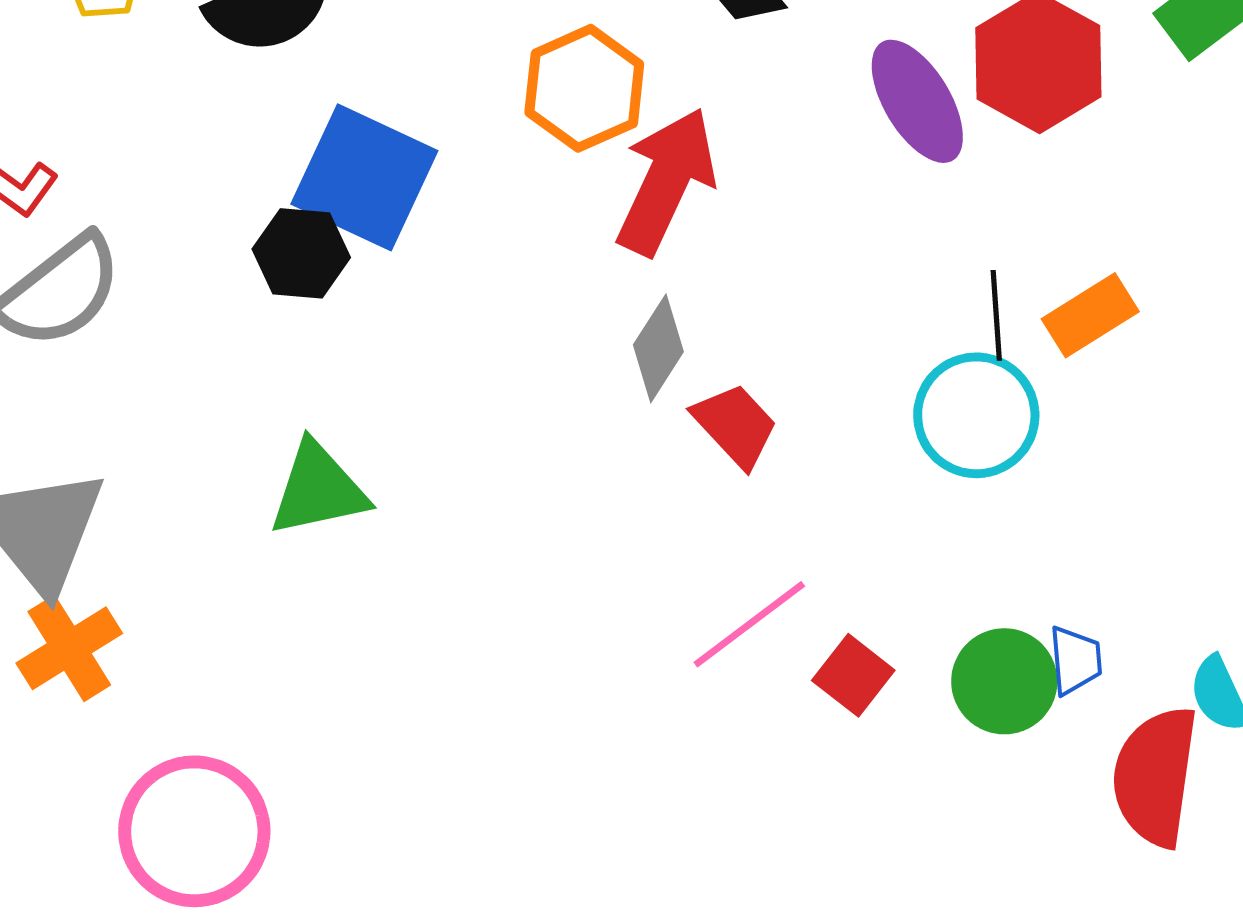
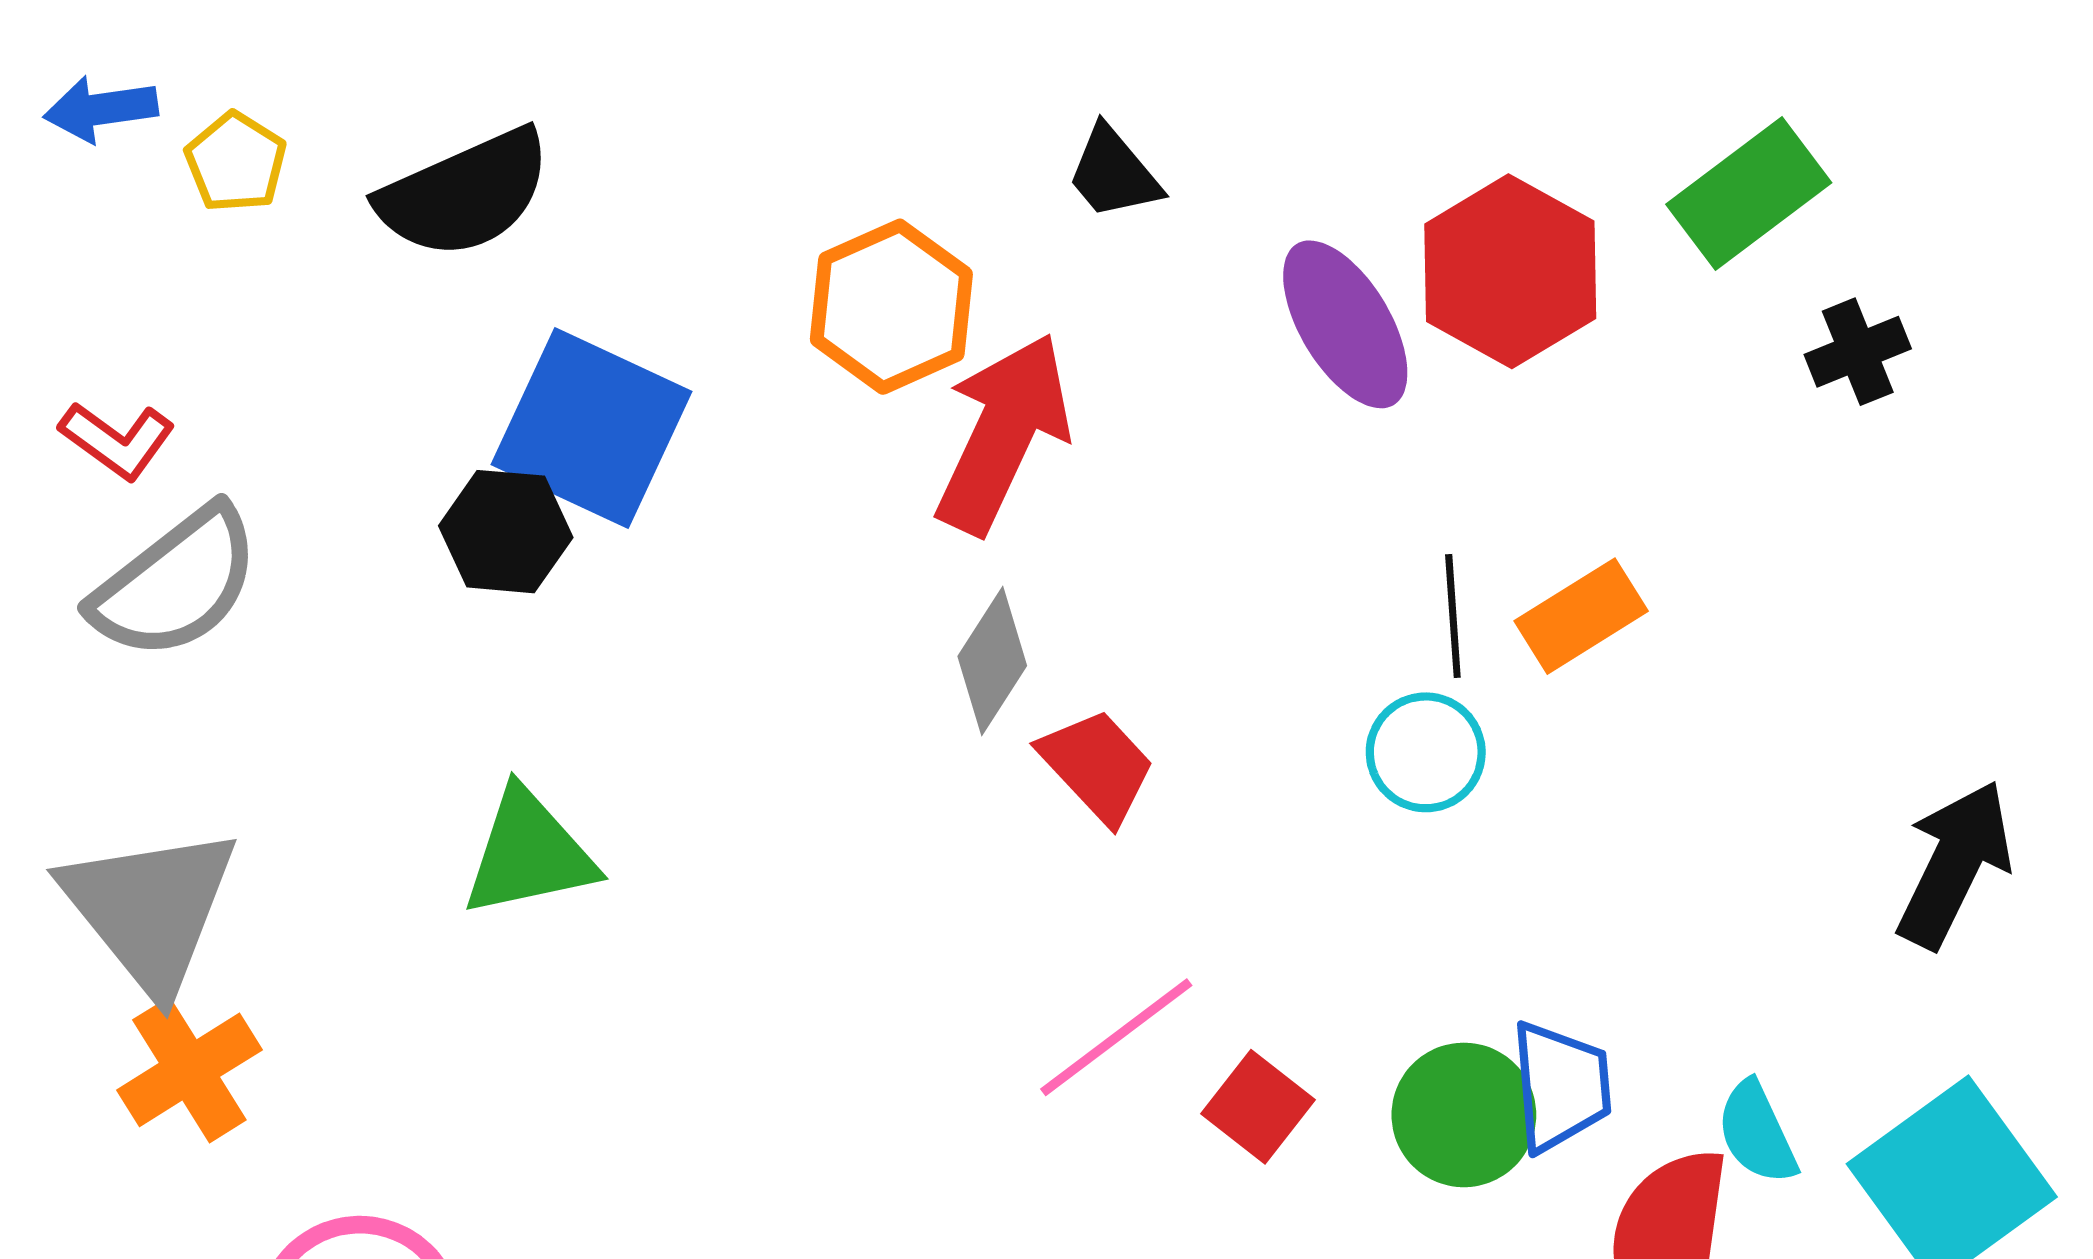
cyan circle: (976, 415) -> (1426, 752), size x0.7
blue trapezoid: (1075, 660) -> (1561, 1086), size x1.4

